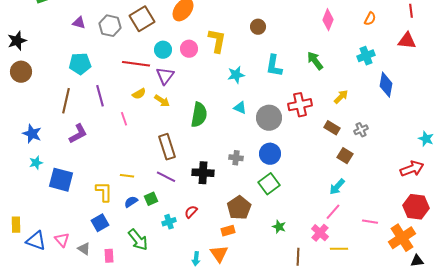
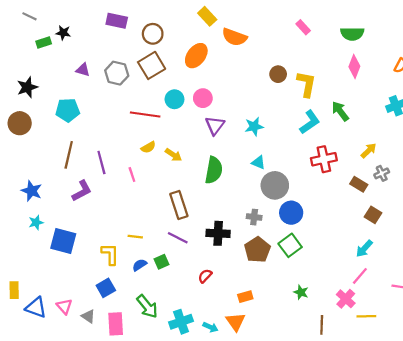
black star: (17, 41) -> (27, 87), moved
yellow L-shape: (217, 41) -> (306, 84), moved
cyan pentagon: (80, 64) -> (68, 110), moved
cyan L-shape: (274, 66) -> (310, 122), moved, turned -135
purple triangle: (165, 76) -> (215, 125), moved
purple line: (100, 96) -> (101, 162), moved
gray circle: (269, 118) -> (275, 185), moved
gray cross: (361, 130) -> (382, 173), moved
brown pentagon: (239, 208) -> (257, 250), moved
cyan cross: (169, 222) -> (181, 322), moved, size x1.5
pink rectangle: (109, 256) -> (116, 324), size x1.5
cyan arrow: (196, 259) -> (210, 327), turned -72

